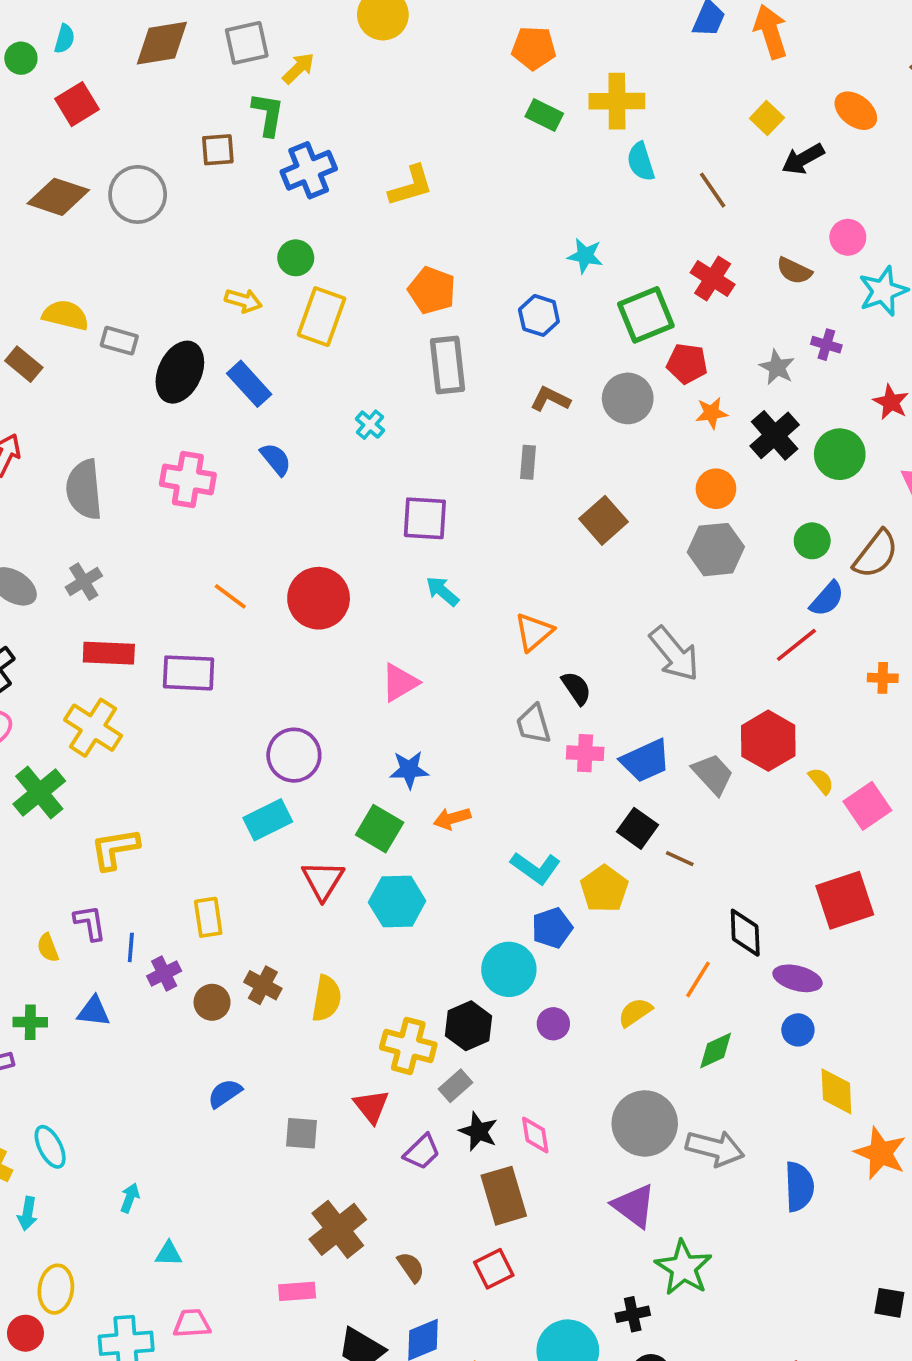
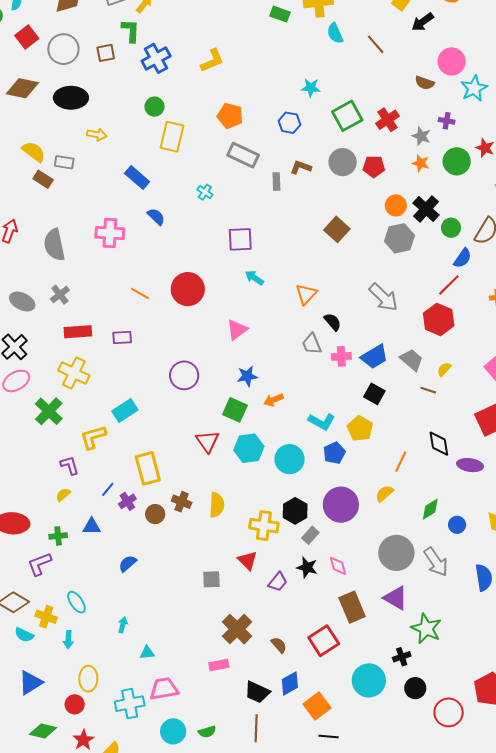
gray circle: (138, 194) -> (63, 49), moved
pink circle: (848, 237) -> (452, 61), size x1.4
red cross: (713, 279) -> (387, 120), moved, turned 30
yellow arrow: (243, 301) -> (97, 135), moved
yellow semicircle: (66, 315) -> (34, 152), turned 30
red pentagon: (687, 363) -> (374, 167), moved
brown rectangle: (24, 364) -> (43, 179), moved
gray rectangle: (447, 365) -> (243, 155), turned -52
black ellipse: (180, 372) -> (71, 98), moved, turned 72
orange star: (712, 413) -> (421, 163), moved, turned 30
black cross: (775, 435) -> (426, 209), moved
green circle: (840, 454) -> (457, 161), moved
gray rectangle: (528, 462) -> (276, 181), moved
purple rectangle: (189, 673) -> (122, 337), size x0.7
red hexagon: (768, 741) -> (439, 319), moved
yellow semicircle: (821, 781) -> (444, 369), moved, turned -91
cyan rectangle: (268, 820) -> (125, 410), moved
brown line: (680, 859) -> (428, 390), moved
yellow rectangle: (208, 917) -> (148, 468), size x1.5
purple L-shape: (90, 923) -> (70, 465), moved
blue line: (131, 947) -> (108, 489), turned 42
yellow semicircle: (48, 948) -> (63, 495), turned 77
cyan circle: (509, 969) -> (290, 459), moved
orange line: (698, 979) -> (401, 462), moved
purple circle: (553, 1024) -> (341, 505), size x2.0
blue circle: (798, 1030) -> (457, 525), moved
gray rectangle: (456, 1086) -> (310, 535), moved
blue semicircle: (225, 1093) -> (128, 564), moved
gray arrow: (715, 1148) -> (436, 562), turned 48
brown rectangle: (504, 1196) -> (352, 607), moved
red square: (494, 1269) -> (324, 641), size x1.4
pink trapezoid: (192, 1323) -> (164, 689), size x1.4

